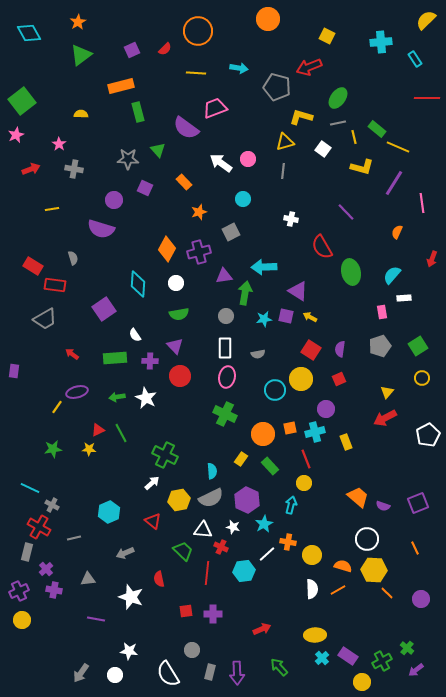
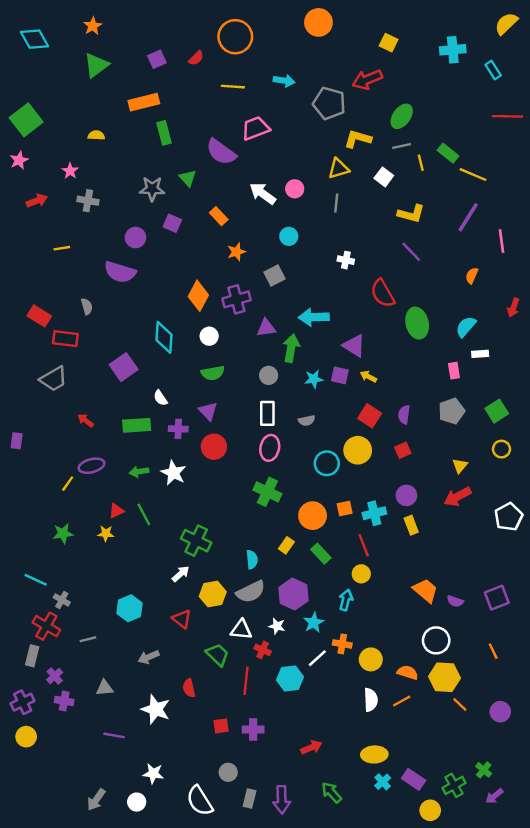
yellow L-shape: (362, 167) -> (411, 214), moved
purple circle: (326, 409) -> (406, 495), moved

